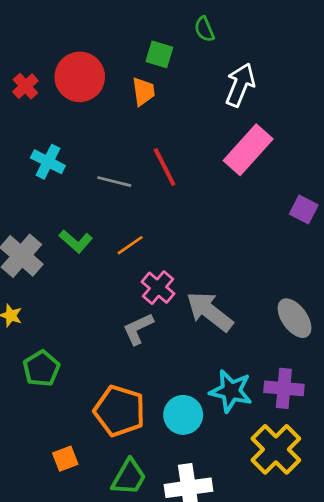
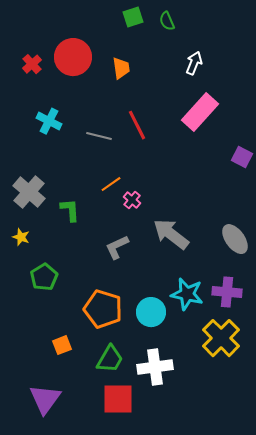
green square: (159, 54) -> (133, 17), moved, turned -35
white arrow: (240, 85) -> (194, 63), size x0.7
green L-shape: (76, 241) -> (70, 210), moved, turned -135
pink cross: (158, 288) -> (132, 200), moved, size x0.7

